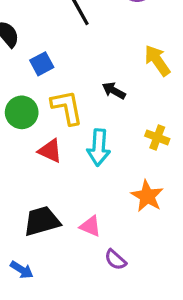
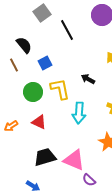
red triangle: (50, 151) -> (39, 122), moved
pink triangle: (90, 226) -> (74, 160), size x1.6

